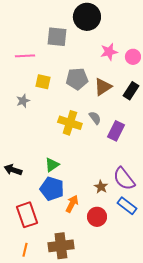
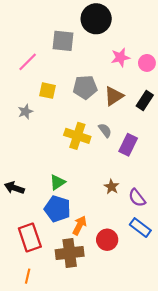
pink line: (25, 56) -> (28, 62), turned -42
purple semicircle: (124, 179) -> (137, 198), size x0.7
brown star: (101, 187) -> (112, 187), moved
brown cross: (61, 246) -> (70, 253), moved

